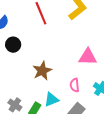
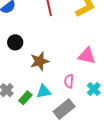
black circle: (13, 45) -> (15, 42), moved

